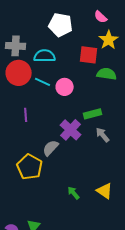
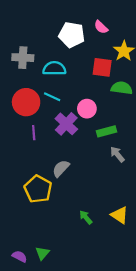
pink semicircle: (101, 17) -> (101, 27), moved
red circle: (19, 73) -> (26, 102), moved
pink circle: (65, 87) -> (87, 109), moved
purple cross: (71, 130) -> (66, 124), moved

